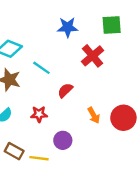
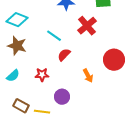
cyan line: (41, 68) -> (54, 36), moved
red circle: (123, 118) -> (114, 60), moved

